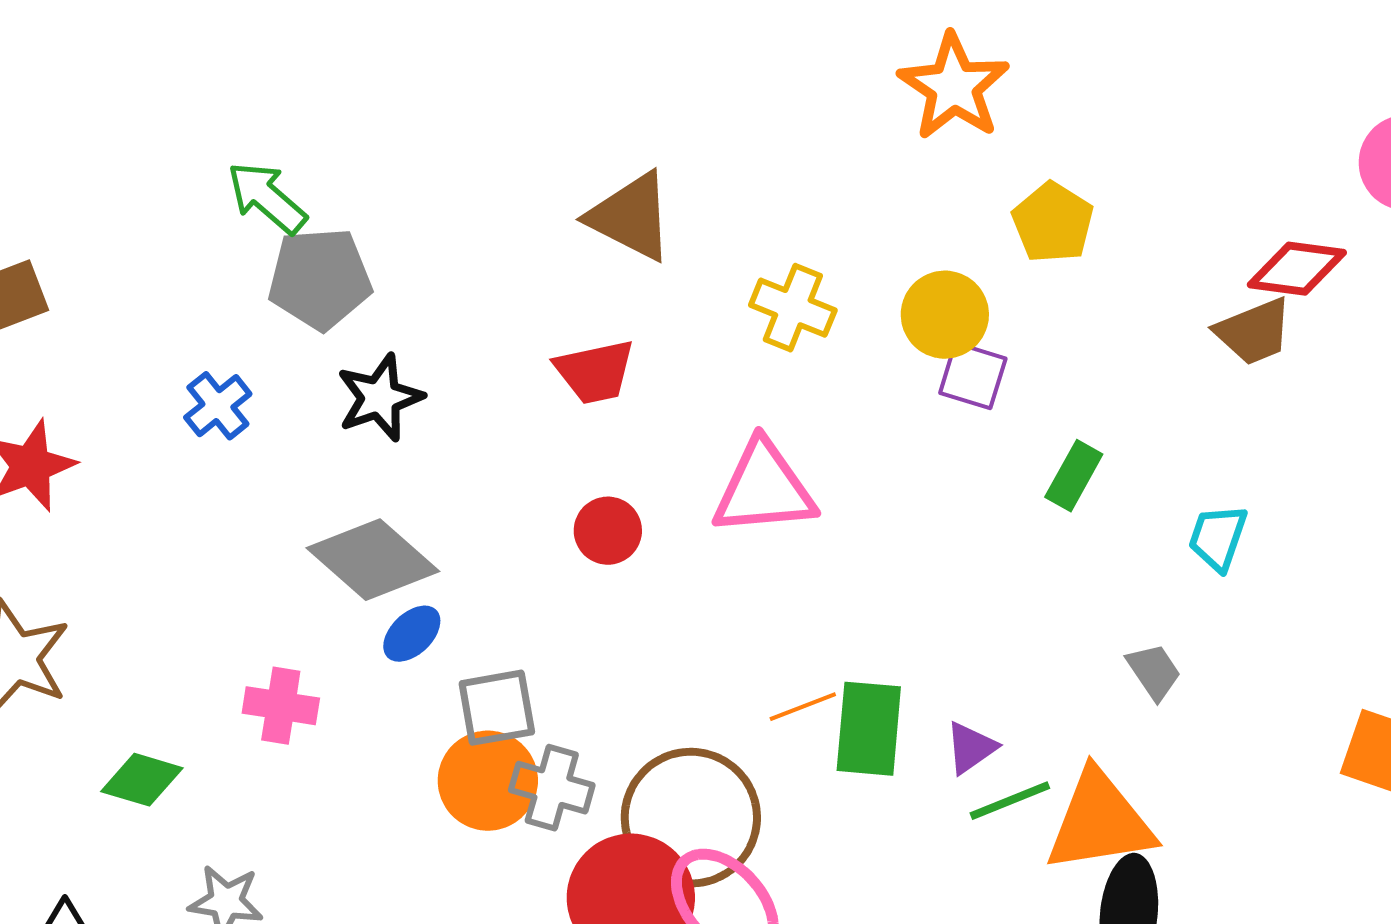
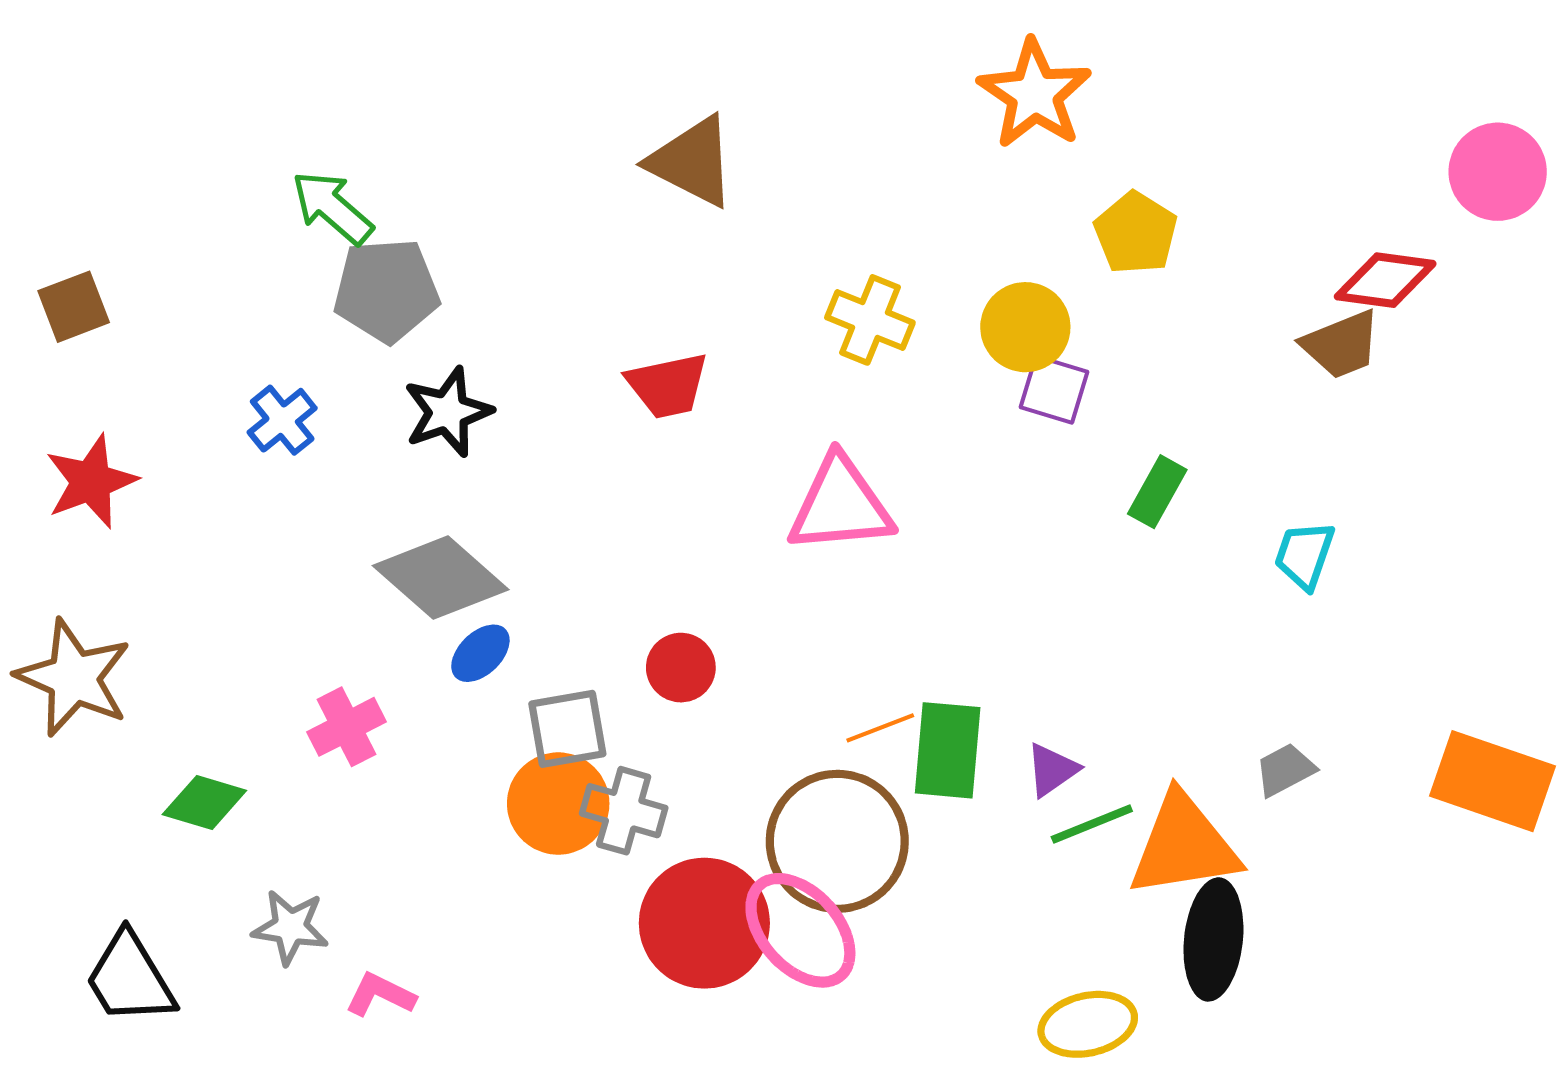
brown triangle: (631, 217) -> (692, 162), moved
red circle: (608, 531) -> (681, 668), moved
gray trapezoid: (1154, 672) -> (1285, 770), moved, turned -84
pink cross: (281, 706) -> (347, 727), turned -36
brown circle: (691, 818) -> (837, 841), moved

